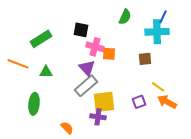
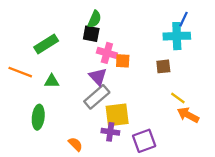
green semicircle: (125, 17) -> (95, 19), moved
purple square: (139, 102) -> (144, 141), moved, size x1.5

